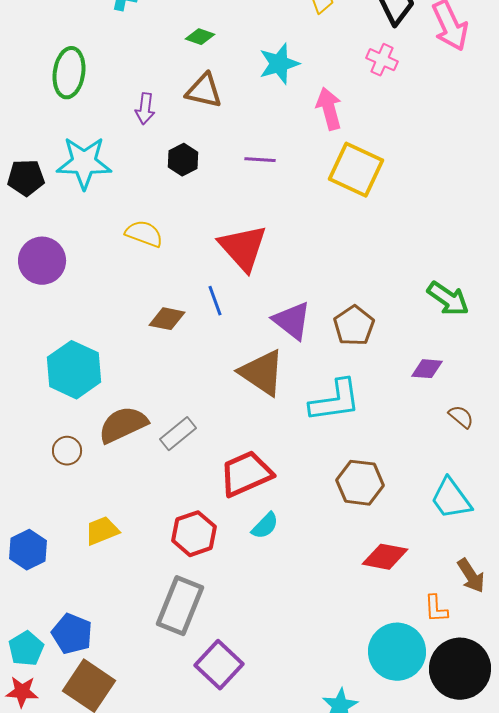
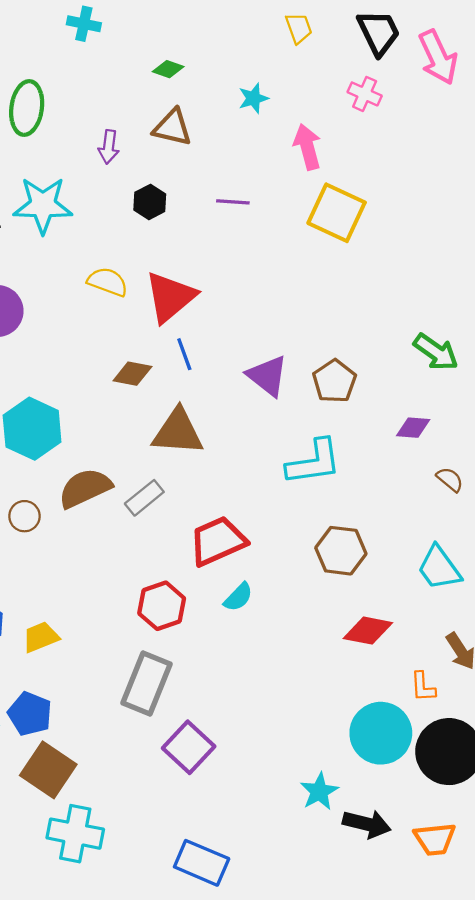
cyan star: (279, 64) -> (253, 98), size x0.7
red triangle: (243, 248) -> (170, 297), moved, turned 32
brown triangle: (262, 373) -> (178, 432), moved, turned -30
yellow trapezoid: (102, 531) -> (41, 637), moved

